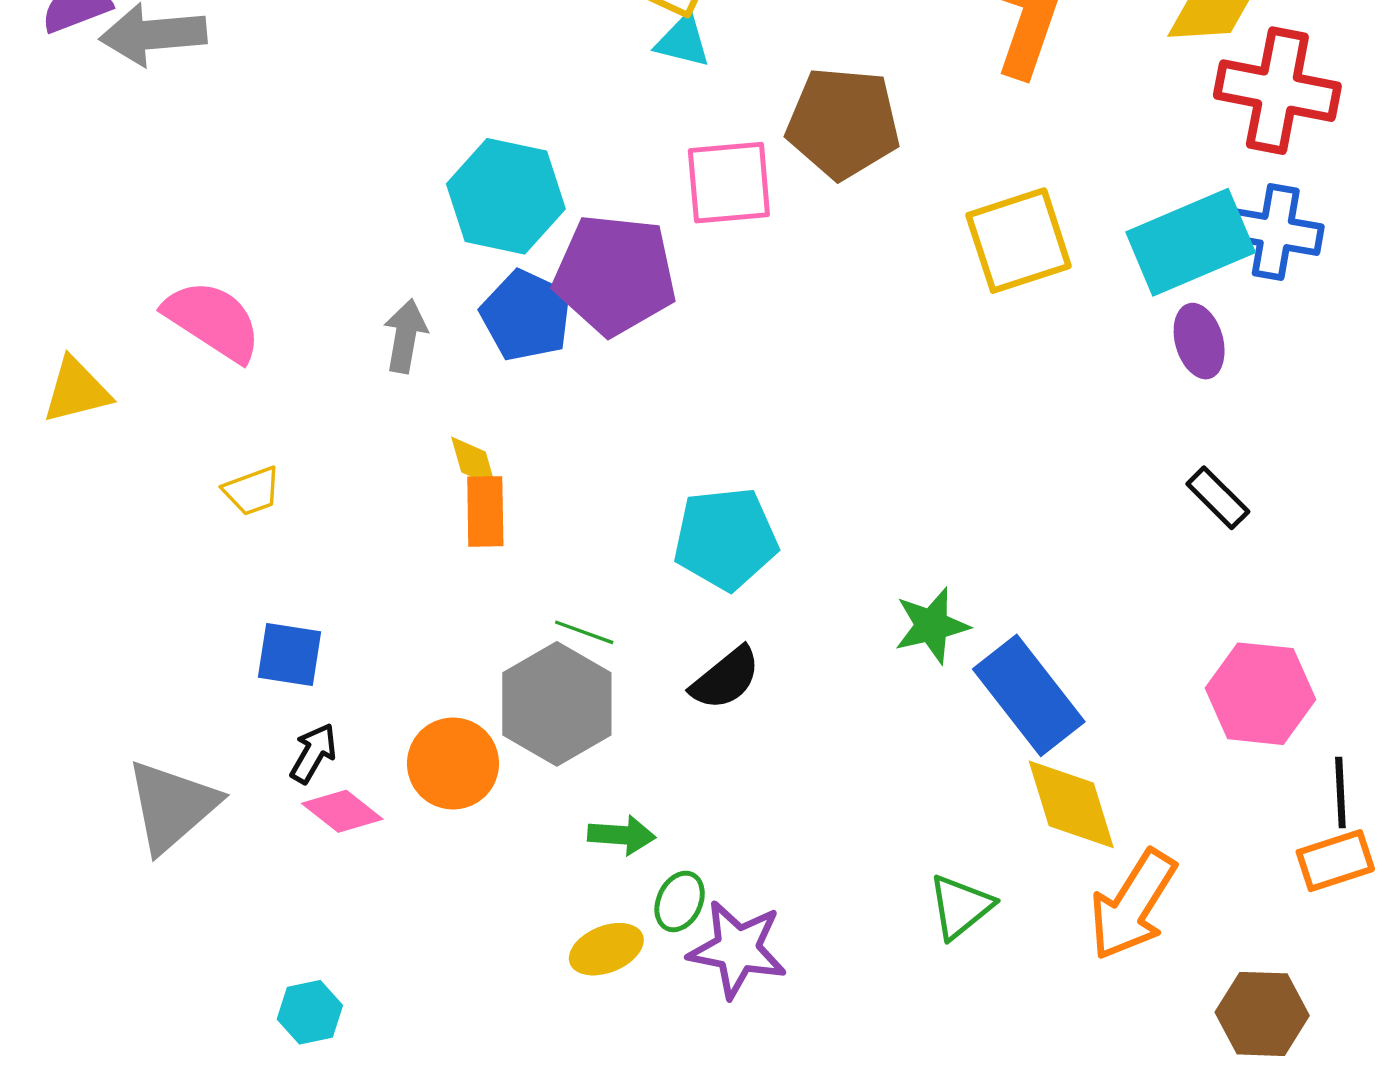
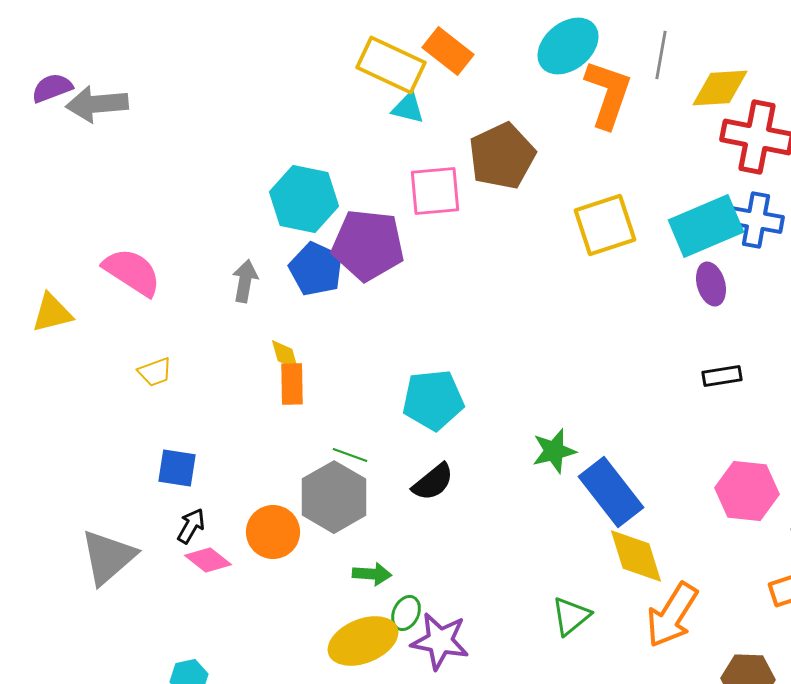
brown pentagon: (843, 123) -> (502, 156), turned -30
black rectangle: (1218, 498) -> (722, 376), turned -54
yellow ellipse: (606, 949) -> (363, 641), size x1.6

